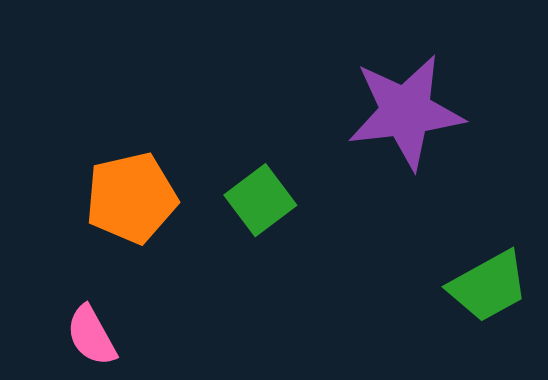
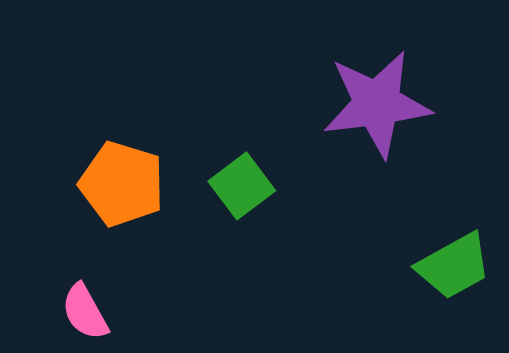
orange pentagon: (131, 198) -> (122, 184), turned 30

